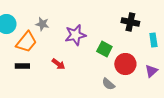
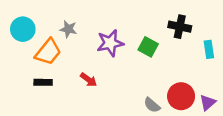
green square: (104, 49) -> (148, 47), moved
red circle: (125, 64) -> (181, 96), moved
purple triangle: (151, 71) -> (208, 103), moved

